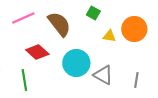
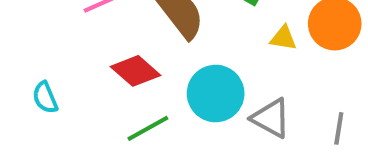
green line: (24, 80) -> (148, 128), moved, turned 70

